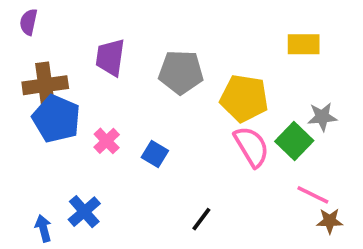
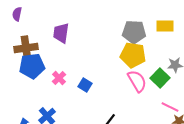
gray pentagon: (181, 72) -> (134, 32), moved
blue pentagon: (56, 119) -> (32, 66), turned -30

